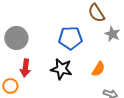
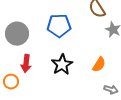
blue pentagon: (70, 38) -> (59, 26), moved
black star: (61, 69) -> (62, 65), turned 30

